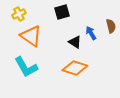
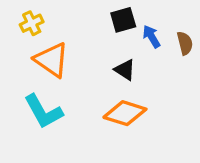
black square: (62, 12) -> (123, 20), moved
blue arrow: (91, 33) -> (152, 37), moved

